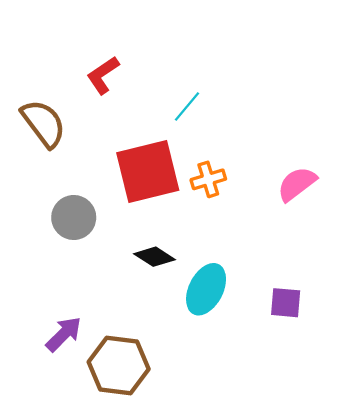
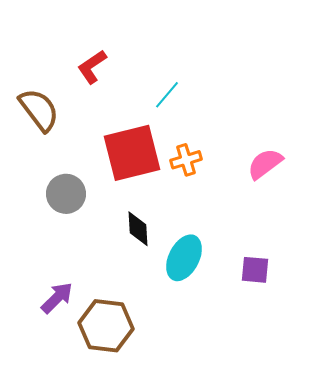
black diamond: (154, 257) -> (138, 229), turned 54

